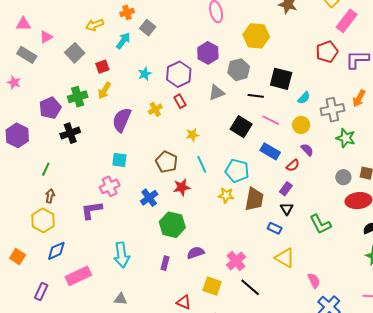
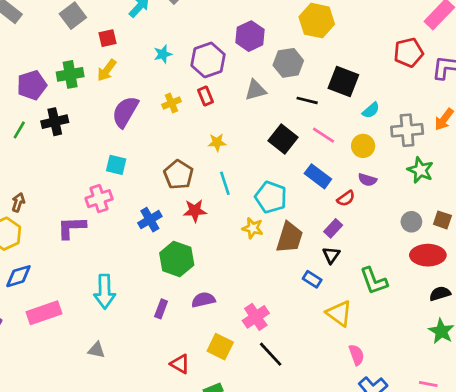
purple semicircle: (307, 150) -> (367, 180), turned 144
green line: (46, 169) -> (19, 130), moved
yellow triangle: (285, 258) -> (339, 313), moved

